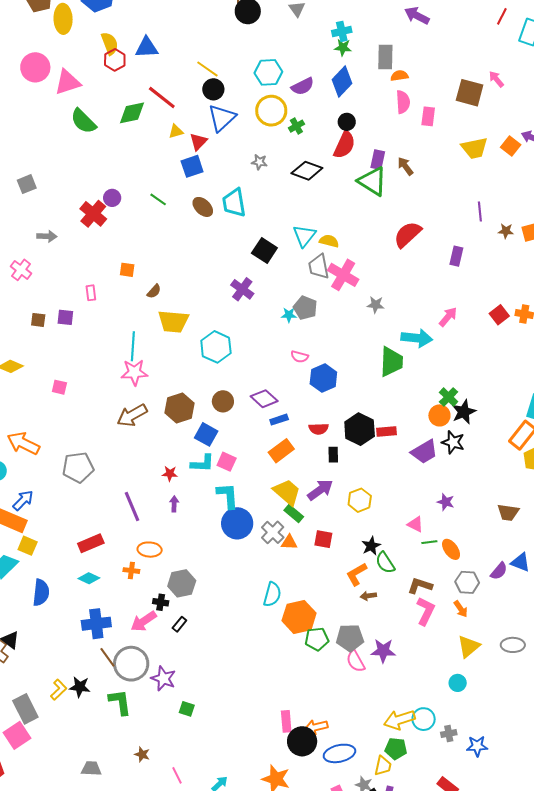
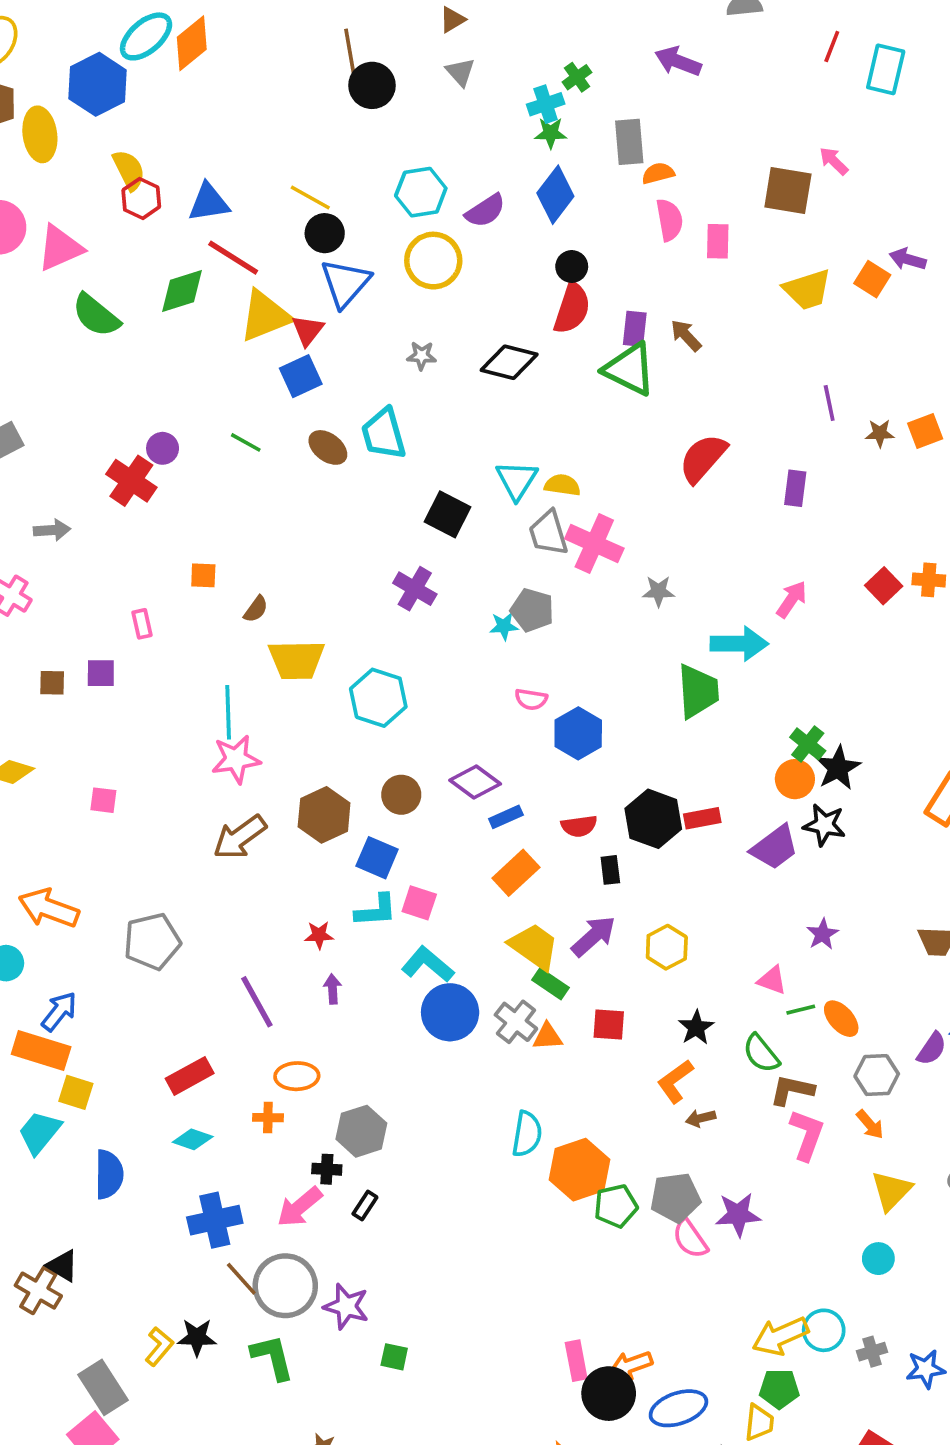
blue triangle: (147, 48) -> (209, 202), moved
green cross: (296, 126) -> (577, 77), moved
yellow triangle: (176, 131) -> (265, 316), size x2.0
cyan L-shape: (228, 496) -> (428, 964), turned -40
purple star: (446, 502) -> (822, 934), turned 30
green semicircle: (385, 563) -> (761, 1053), moved

